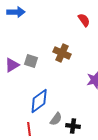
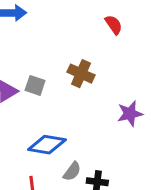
blue diamond: (39, 101) -> (47, 145), turned 45

